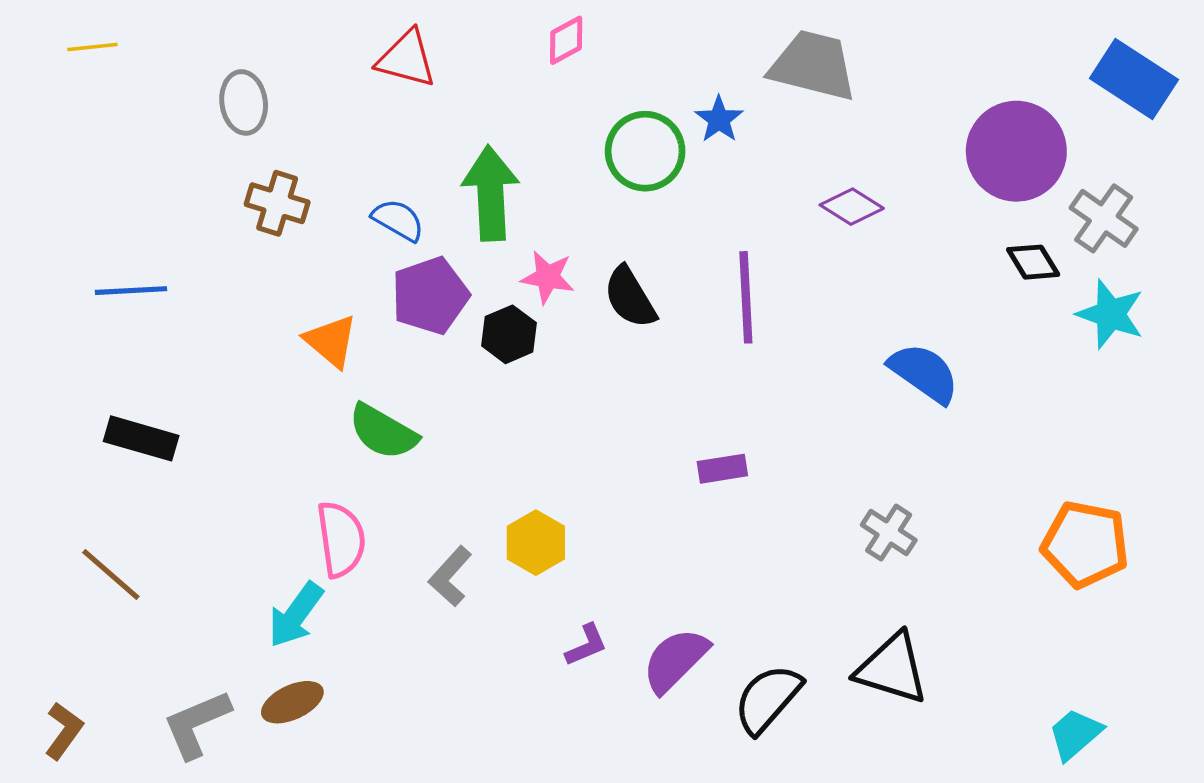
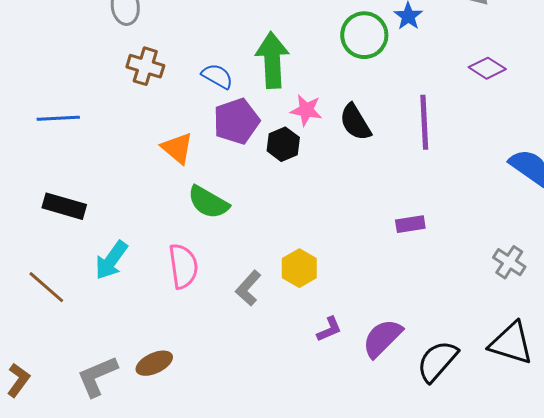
cyan arrow: (296, 615) -> (111, 260), moved

